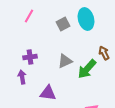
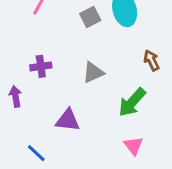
green arrow: (87, 69) -> (132, 102), moved
purple arrow: (22, 77) -> (15, 96), moved

